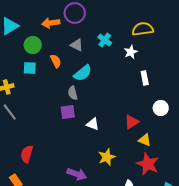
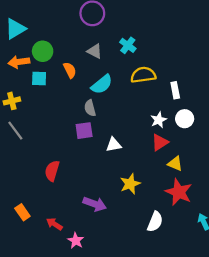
orange arrow: (51, 23) -> (19, 62), moved
yellow semicircle: (143, 29) -> (143, 75), moved
white star: (131, 52) -> (159, 120), moved
white circle: (161, 108) -> (185, 119), moved
white triangle: (93, 124) -> (114, 145), turned -32
red semicircle: (27, 154) -> (52, 171), moved

